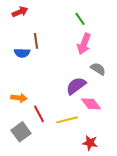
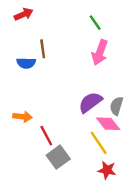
gray semicircle: (98, 69) -> (117, 106), moved, turned -105
yellow line: (67, 120) -> (99, 143), moved, turned 70
gray square: (21, 132) -> (58, 157), moved

